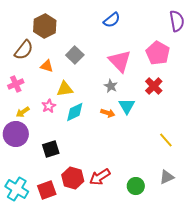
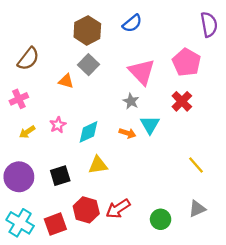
brown hexagon: (45, 26) -> (87, 30), moved
orange triangle: (47, 66) -> (66, 81), moved
yellow triangle: (65, 89) -> (98, 165), moved
purple circle: (16, 134) -> (19, 177), moved

